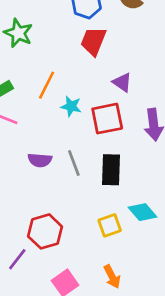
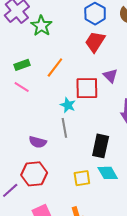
cyan star: (71, 106) -> (68, 105), moved
red square: (107, 119) -> (87, 88), moved
purple semicircle: (40, 160) -> (38, 142), moved
black rectangle: (111, 170) -> (101, 146), moved

